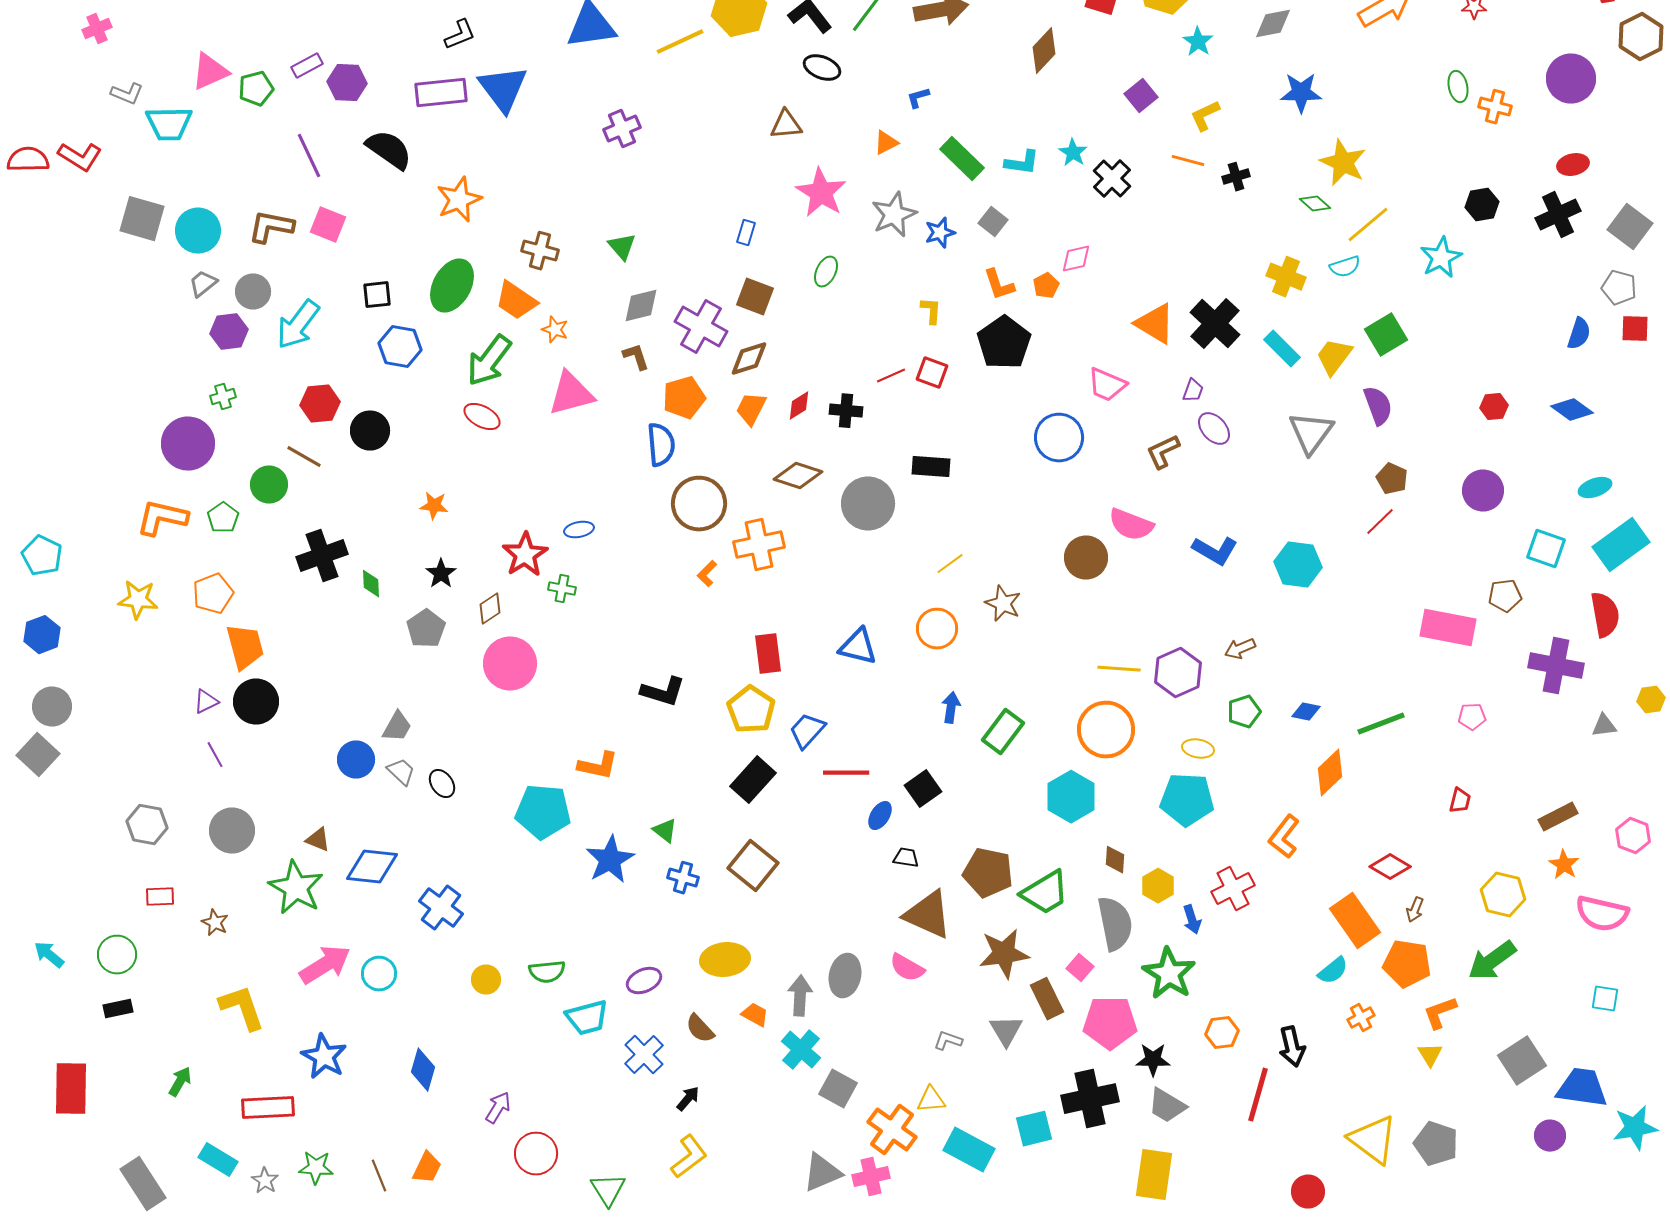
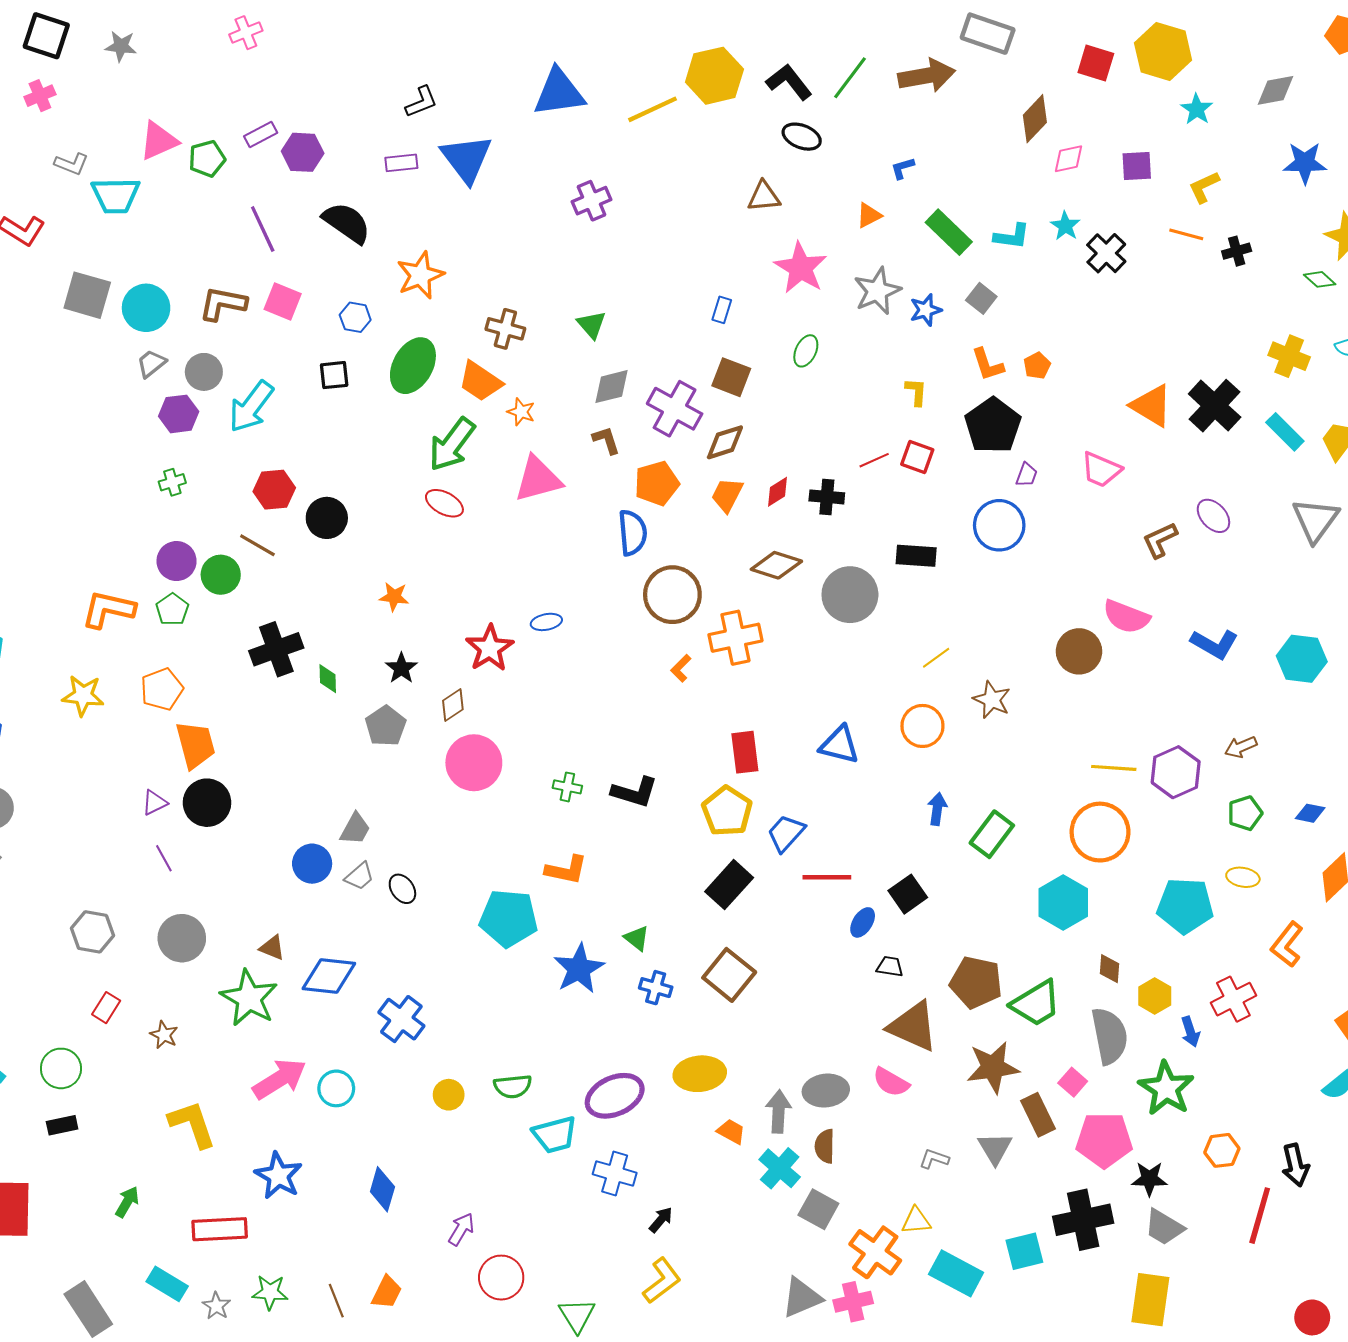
purple rectangle: (441, 93) -> (401, 163), size x0.6
purple square: (1141, 96) -> (1137, 166), turned 36
pink diamond: (1076, 259) -> (1069, 159), moved
blue hexagon: (400, 347) -> (355, 317), moved, size x0.7
purple trapezoid: (1193, 391) -> (1026, 475), moved
blue circle: (1059, 438) -> (999, 525), moved
purple circle: (188, 444) -> (177, 561), moved, size x0.7
green cross: (562, 589) -> (567, 787), moved
yellow ellipse: (1198, 749) -> (1243, 877), moved
gray trapezoid: (401, 772) -> (359, 876), turned 96
red rectangle: (160, 897) -> (106, 1008), turned -56
gray ellipse: (845, 976) -> (826, 1091), turned 72
purple ellipse: (644, 981) -> (615, 1096), size x1.6
brown semicircle: (700, 1029) -> (825, 1146), moved, turned 44
blue cross: (644, 1055) -> (615, 1174), turned -30

